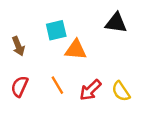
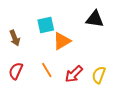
orange triangle: (76, 50) -> (62, 41), turned -36
yellow semicircle: (121, 91) -> (99, 75), turned 54

